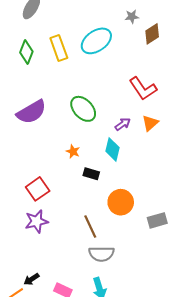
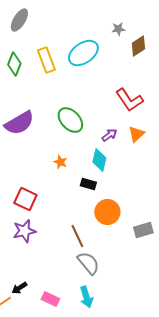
black rectangle: (91, 174) -> (88, 184), moved
red square: (38, 189) -> (25, 199), turned -30
gray semicircle: (101, 254) -> (88, 263), turned -130

